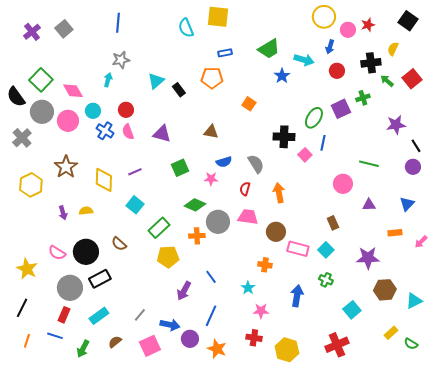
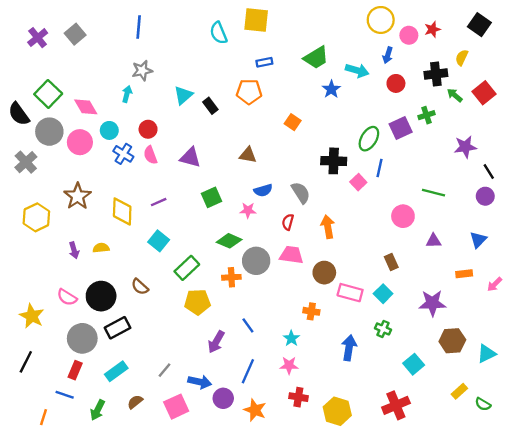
pink star: (261, 311) -> (289, 365), moved
orange line: (27, 341) -> (43, 417), moved

